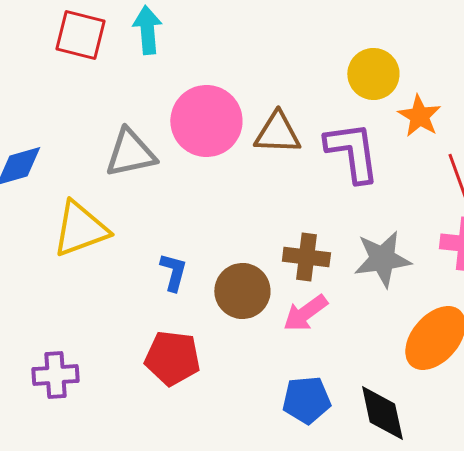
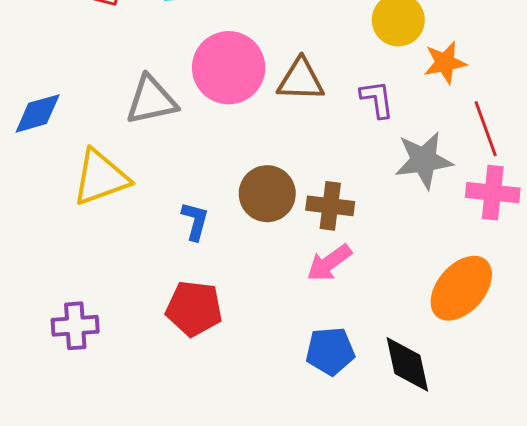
orange star: (419, 116) -> (445, 63), turned 30
purple L-shape: (352, 152) -> (377, 99), size x0.6
gray star: (382, 259) -> (424, 160), moved
brown circle: (242, 291) -> (267, 194), moved

